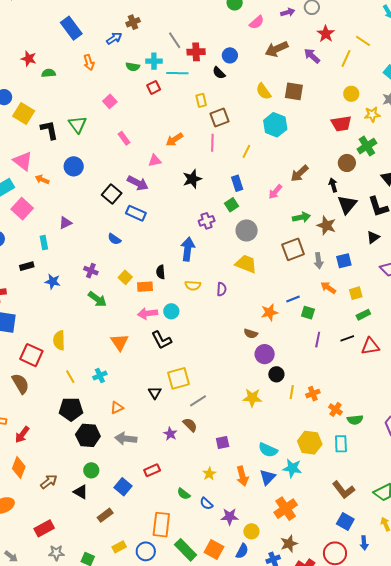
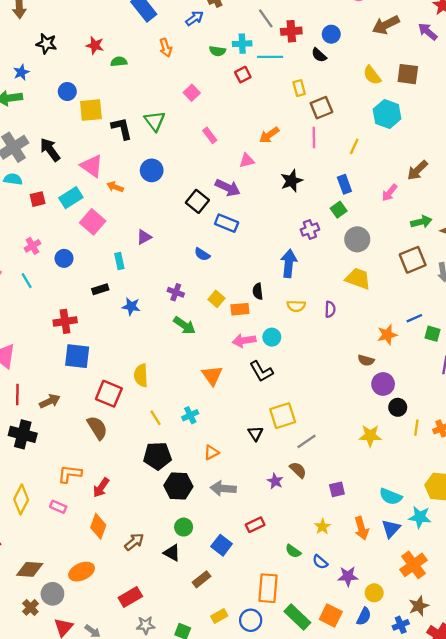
yellow square: (24, 114) -> (91, 110), turned -35

